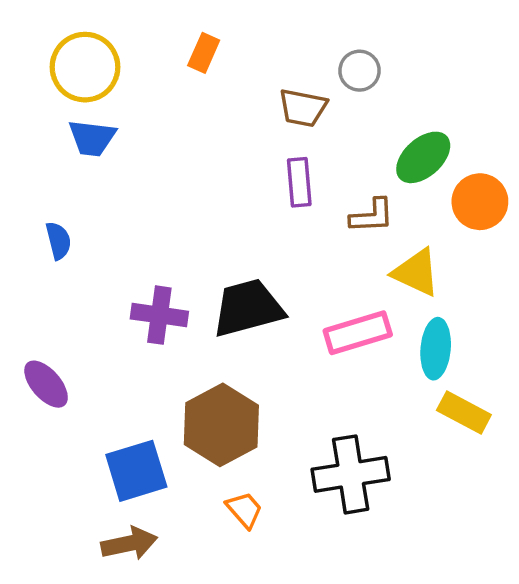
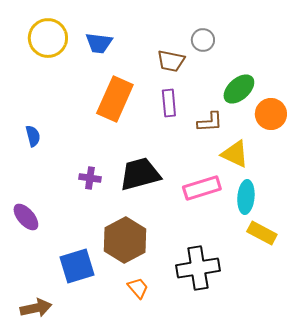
orange rectangle: (204, 53) -> (115, 99), moved, size x2.0
blue trapezoid: (92, 138) -> (99, 43), moved
purple cross: (159, 315) -> (90, 178), size x0.7
brown arrow: (129, 543) -> (36, 308), moved

